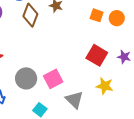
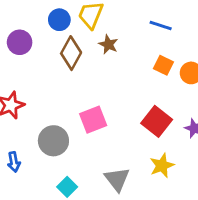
pink square: (53, 79) -> (93, 120), moved
yellow star: (105, 86) -> (162, 165), turned 30

